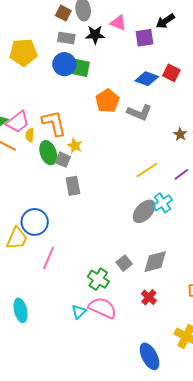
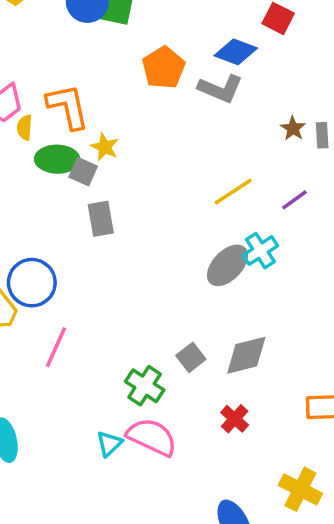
blue diamond: (147, 79) -> (236, 52), moved
green ellipse: (48, 153) -> (57, 159), turned -70

